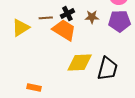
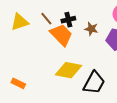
brown line: (46, 18) -> (46, 19), turned 40

